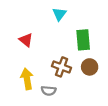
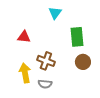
red triangle: (26, 40) -> (24, 37), turned -32
brown cross: (62, 67) -> (46, 61), moved

